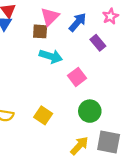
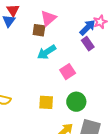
blue arrow: (78, 22) -> (88, 27), moved
cyan arrow: (51, 56) -> (47, 52), turned 126
yellow square: (43, 115) -> (46, 102), moved, turned -35

